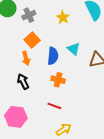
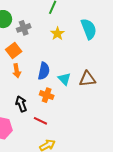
orange square: (32, 40) -> (14, 51), moved
cyan triangle: (74, 49) -> (64, 79), moved
black arrow: (23, 82) -> (21, 104), moved

